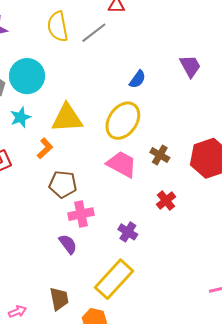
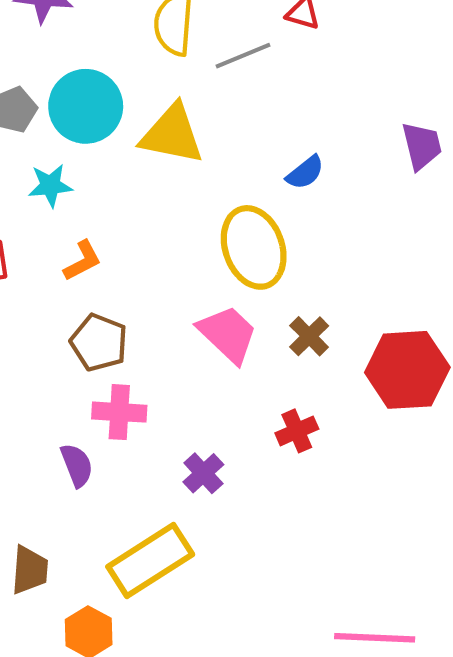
purple trapezoid: (190, 66) -> (422, 146), moved
yellow triangle: (67, 118) -> (172, 134), moved
yellow ellipse: (123, 121) -> (254, 247), turned -69

